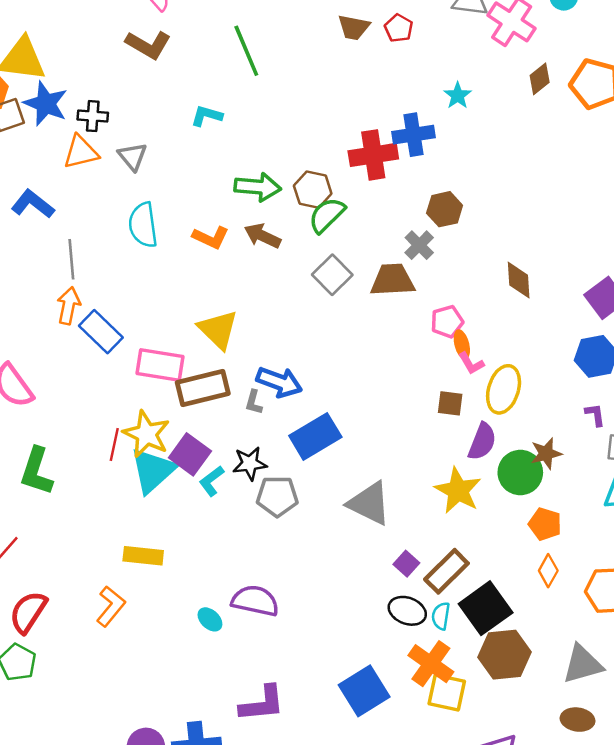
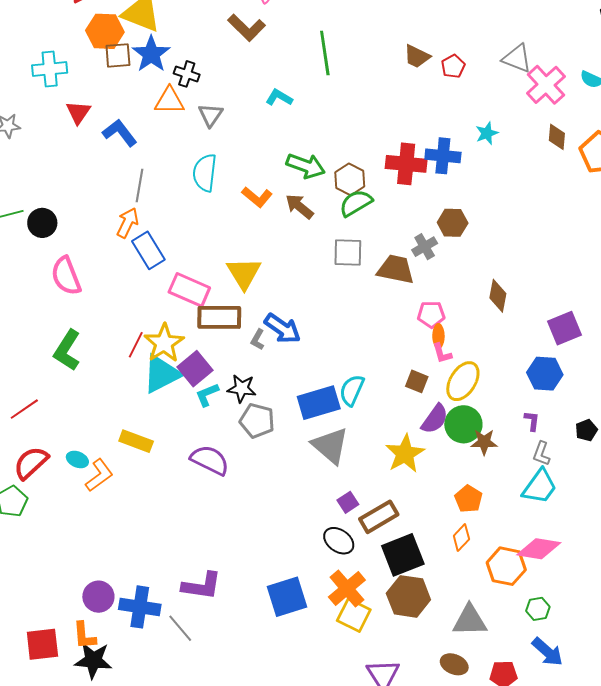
brown diamond: (540, 79) -> (557, 137), turned -60
gray square: (332, 275) -> (348, 252), turned 32
blue rectangle: (315, 436) -> (319, 403), moved
green circle: (520, 472) -> (463, 424), moved
purple semicircle: (255, 601) -> (210, 460), moved
cyan semicircle: (441, 616) -> (352, 390), moved, size x1.4
cyan ellipse: (210, 619) -> (77, 459), moved, turned -35

